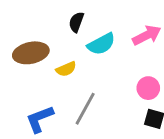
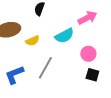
cyan semicircle: (101, 44) -> (64, 36), moved

